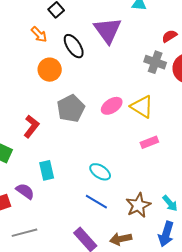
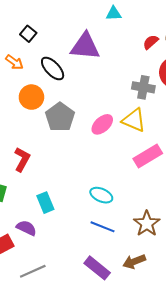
purple triangle: (108, 30) -> (85, 46), turned -40
gray cross: (155, 62) -> (143, 87), moved
gray pentagon: (71, 108) -> (60, 117), moved
pink rectangle: (149, 142) -> (148, 156), size x1.5

